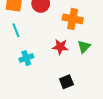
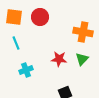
orange cross: (73, 19) -> (83, 32), moved

